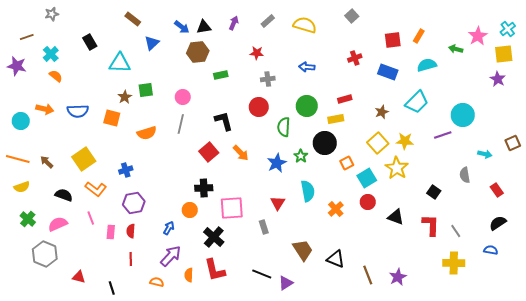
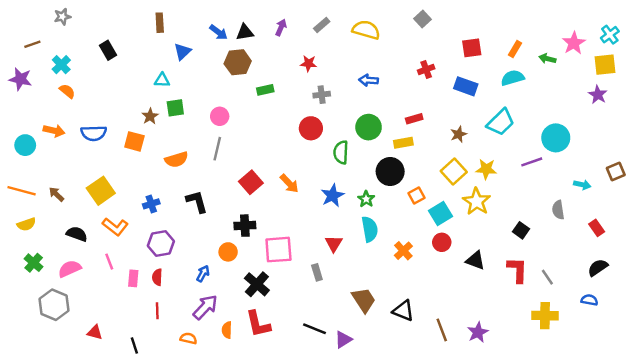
brown rectangle: (133, 19) -> (160, 23), turned 49
orange rectangle: (419, 36) -> (515, 49), moved
cyan triangle: (120, 63) -> (162, 80), moved, size x0.6
black L-shape: (224, 121) -> (197, 202), moved
green star: (301, 156) -> (366, 199), moved

